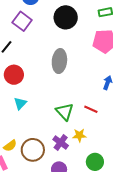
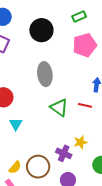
red line: (91, 109) -> (85, 105), moved
green triangle: (65, 112) -> (59, 108), moved

